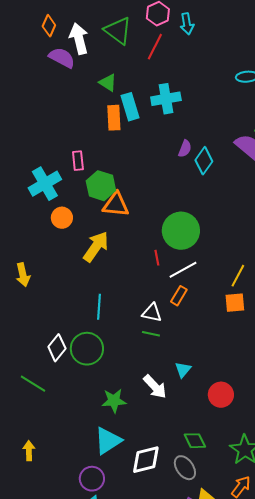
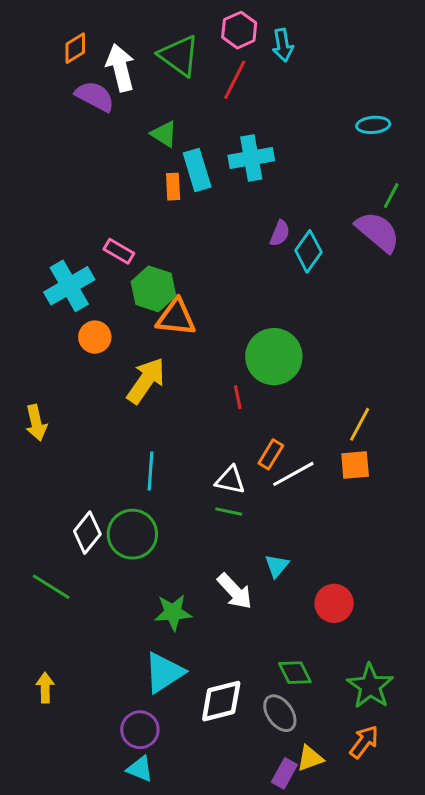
orange diamond: (49, 26) -> (75, 48), turned 35
orange rectangle: (114, 118) -> (173, 187), size x0.7
pink rectangle: (78, 161) -> (119, 251), turned -54
white line: (183, 270) -> (293, 474), moved

